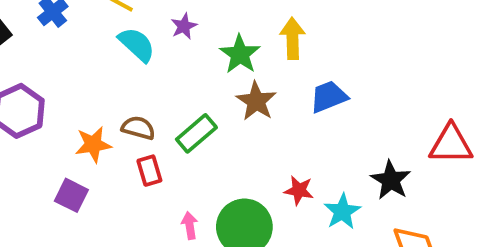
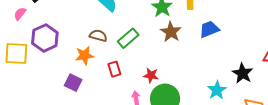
brown semicircle: (138, 128) -> (98, 36), moved
green rectangle: (196, 133) -> (128, 38), moved
red star: (299, 190) -> (151, 75), moved

